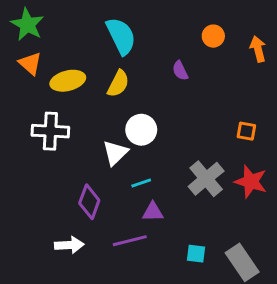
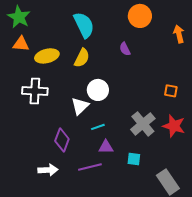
orange circle: (213, 36) -> (140, 16), moved, size x1.5
orange triangle: (30, 63) -> (21, 44), turned -36
cyan square: (196, 254) -> (134, 159), moved

